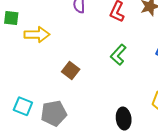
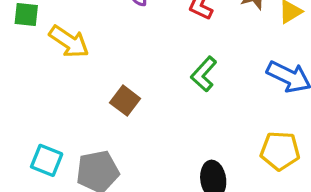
yellow arrow: (37, 35) -> (69, 42), turned 35

